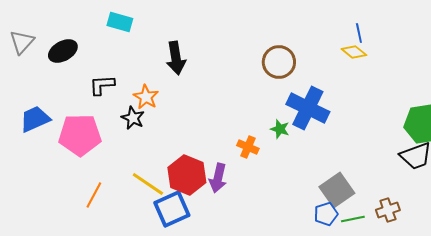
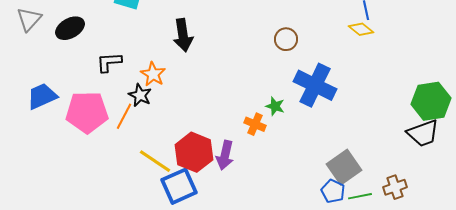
brown circle: (279, 62) -> (286, 39), size x0.7
green star: (280, 129) -> (275, 106), moved
orange line: (94, 195) -> (124, 116), moved
blue pentagon: (326, 214) -> (333, 191), turned -30

